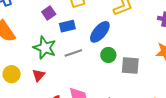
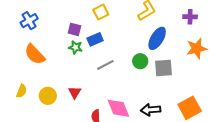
purple square: (49, 13) -> (75, 29), turned -32
blue ellipse: (100, 32) -> (157, 38), moved
green star: (45, 48) -> (75, 47), moved, size x0.6

